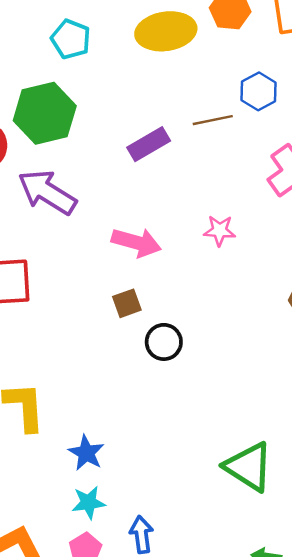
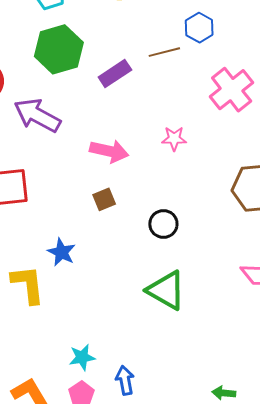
green hexagon: (45, 113) -> (59, 49), moved
black circle: (164, 342) -> (163, 224), moved
blue star: (86, 453) -> (61, 252), moved
green triangle: (249, 467) -> (166, 290), moved

